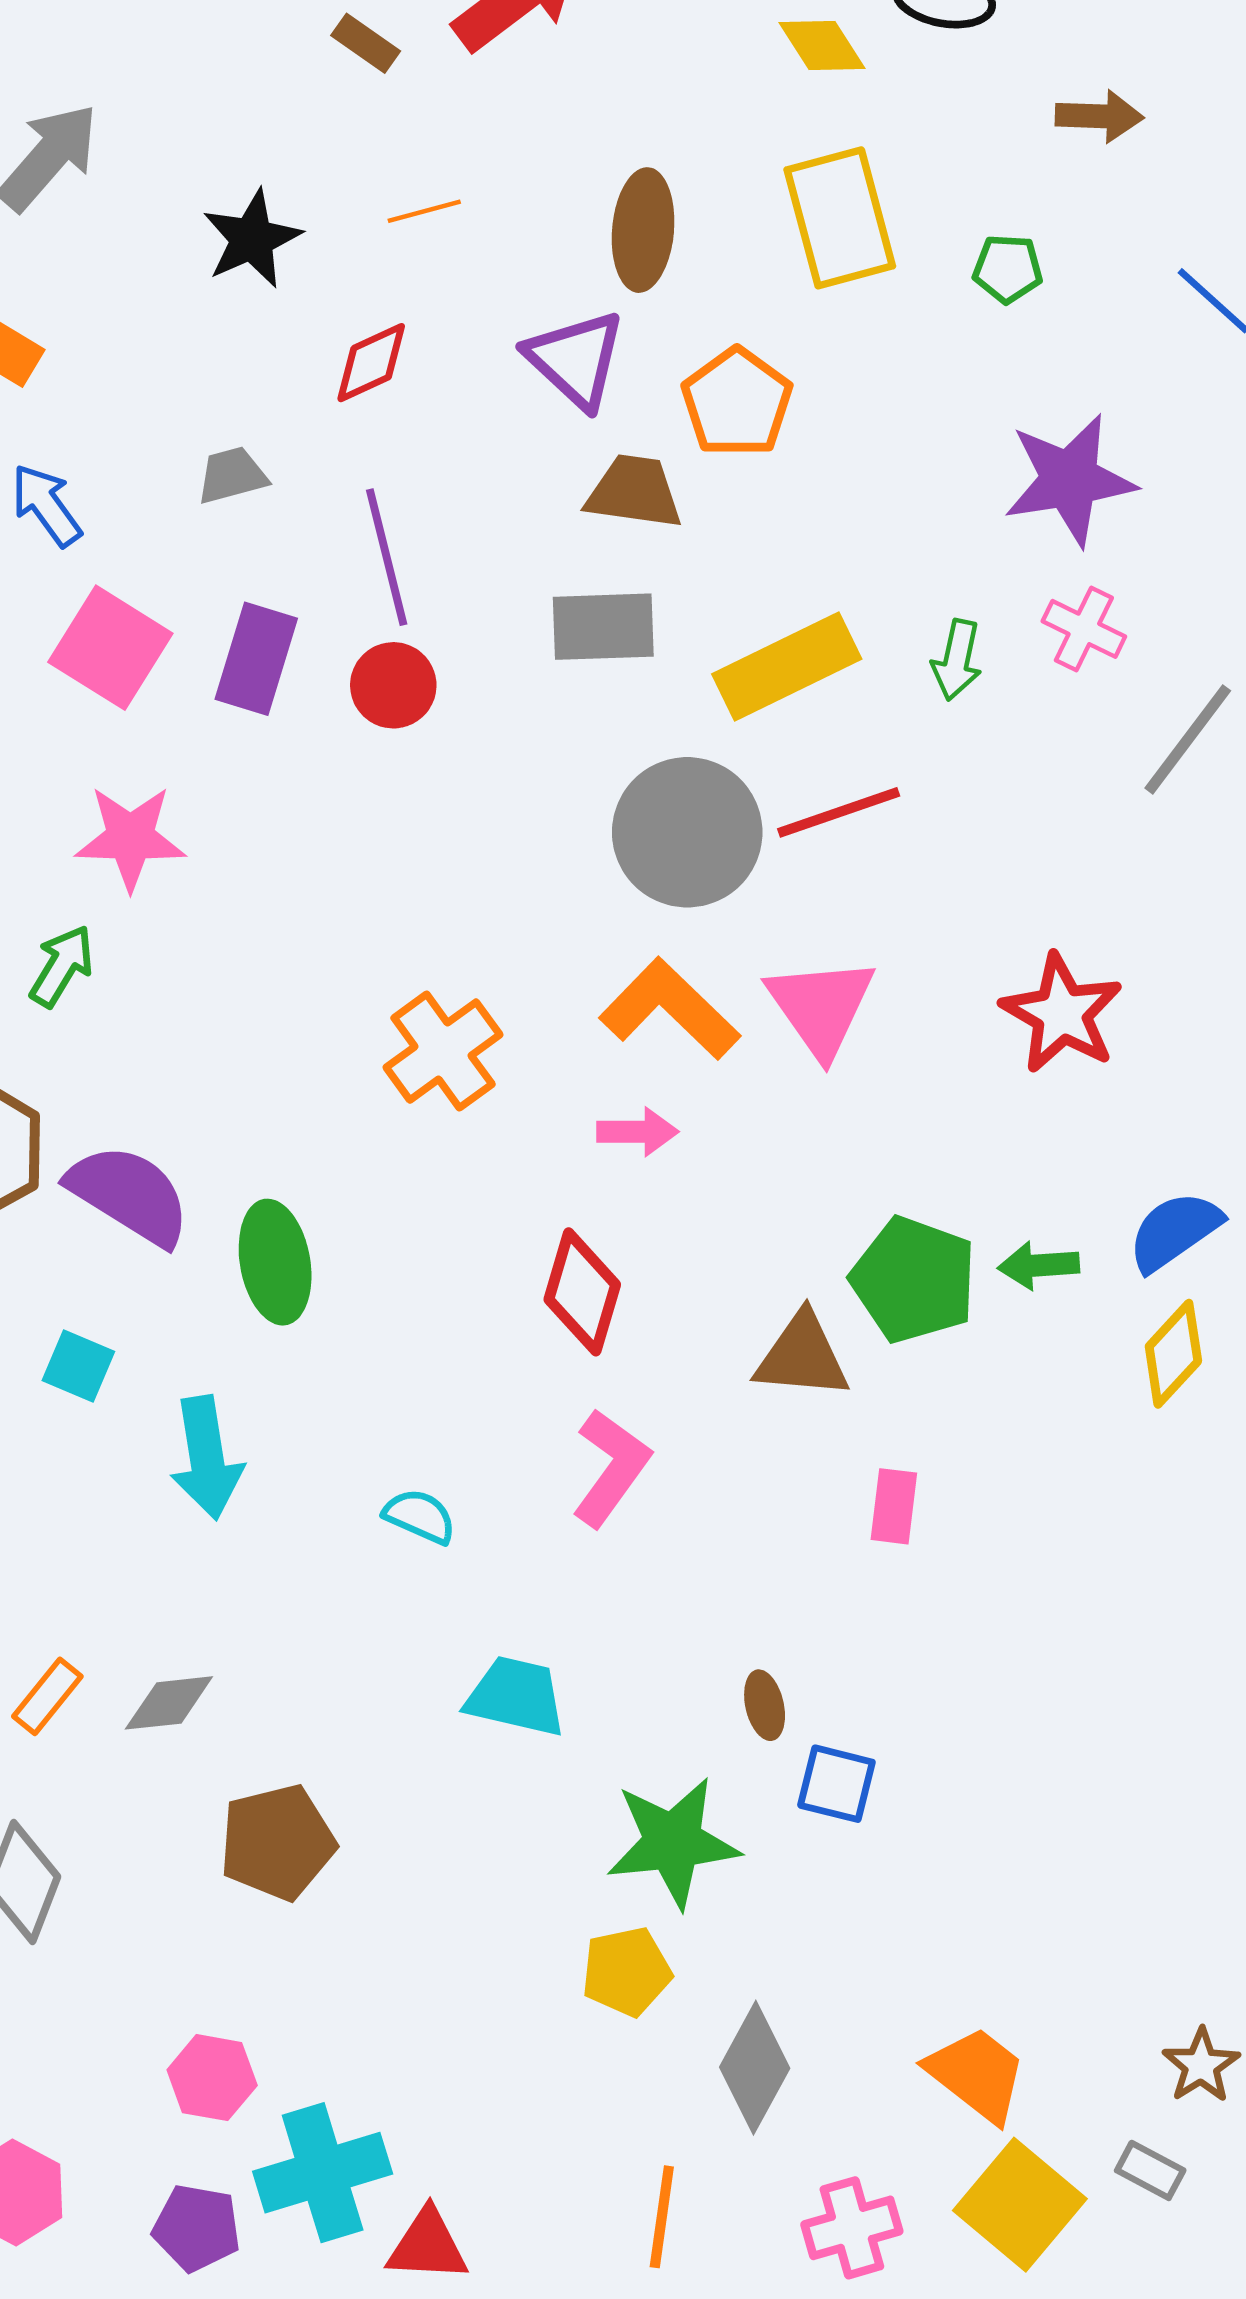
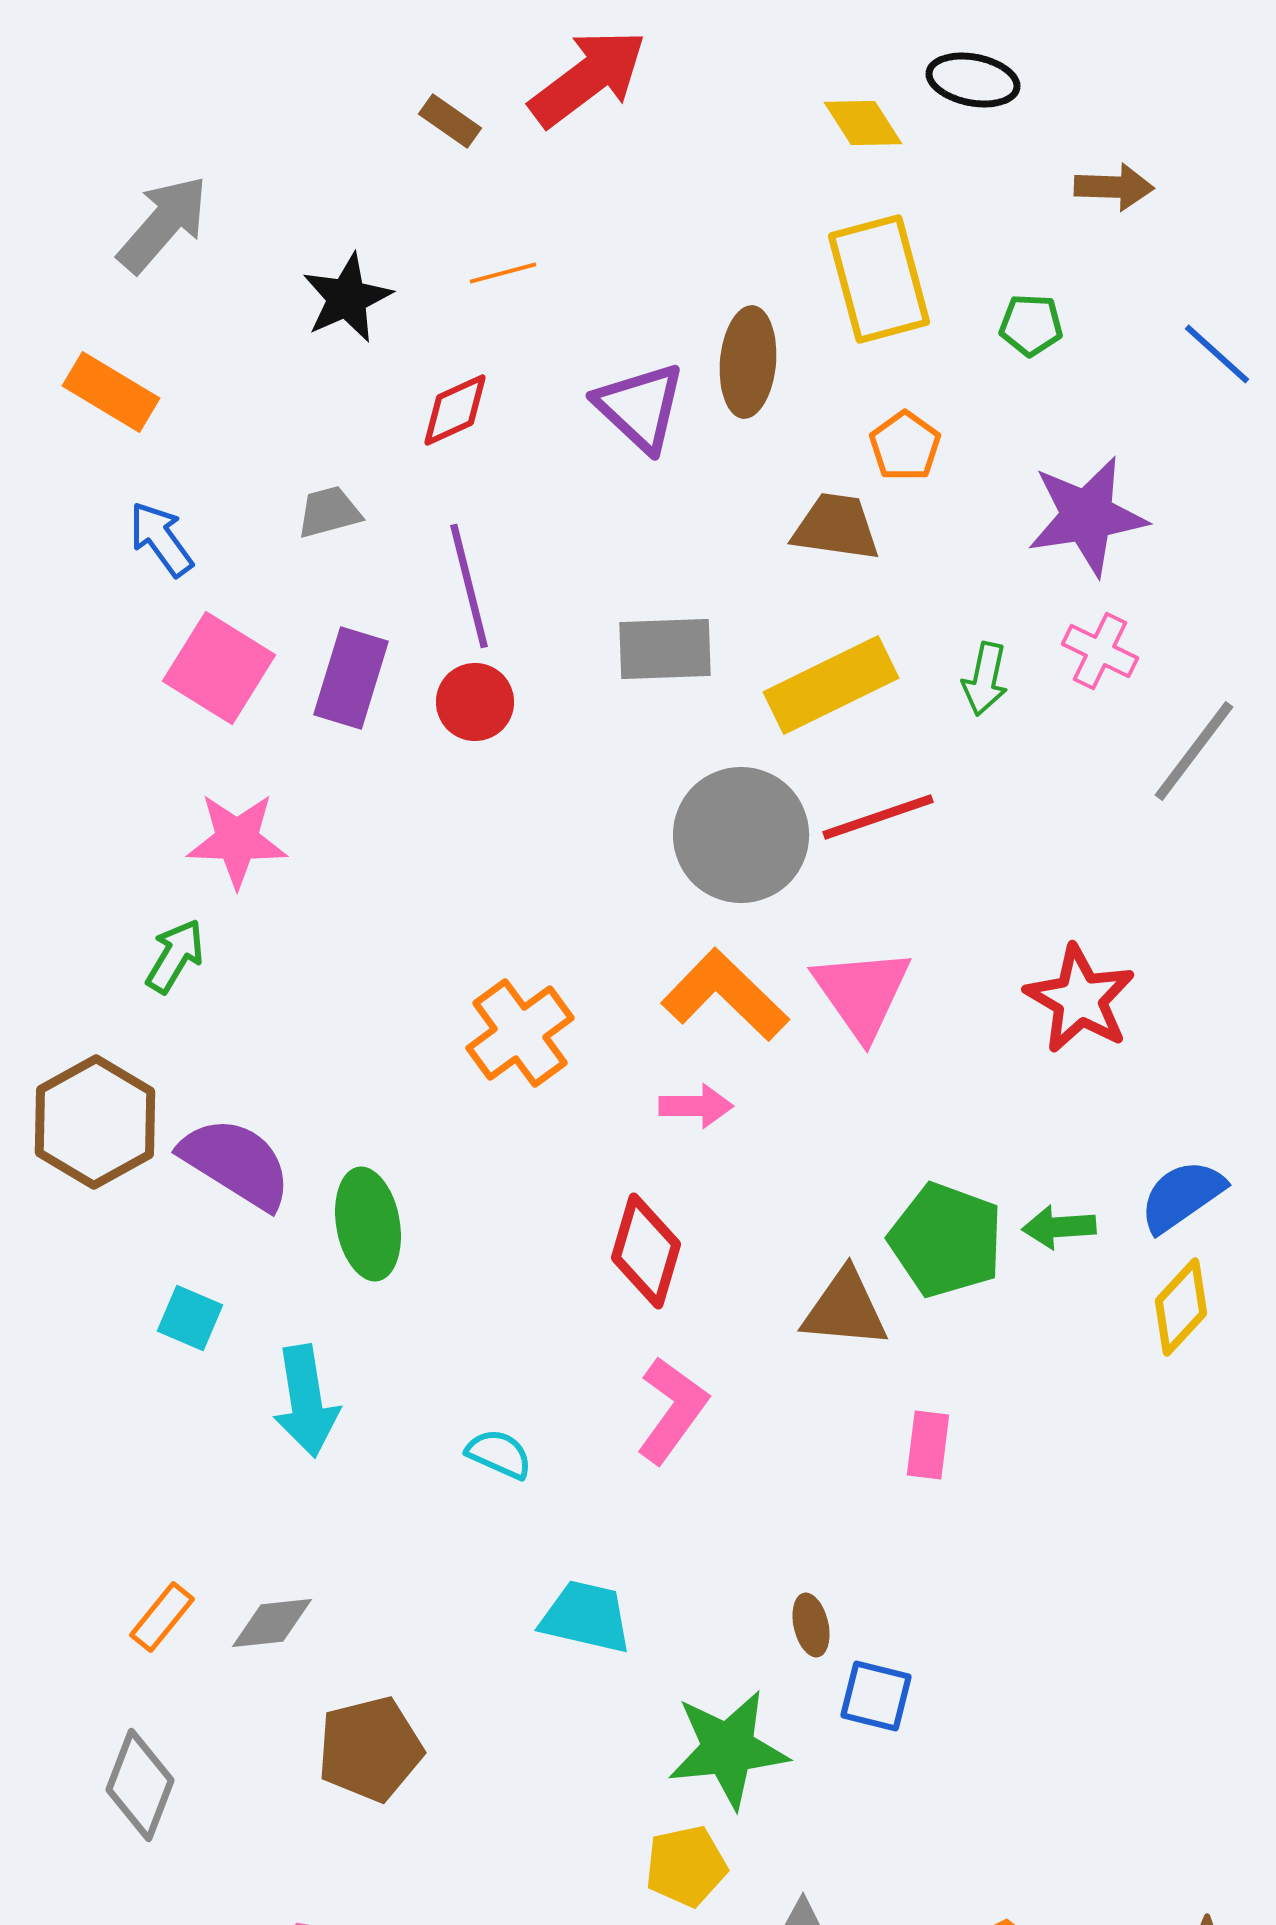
brown ellipse: (643, 230) -> (748, 362), moved
orange pentagon: (737, 402) -> (905, 446), moved, size x0.7
brown trapezoid: (634, 492) -> (836, 527), moved

